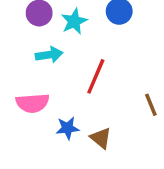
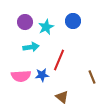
blue star: (67, 128) -> (42, 75), moved

